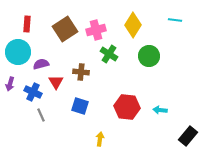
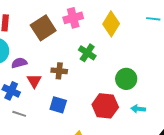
pink cross: (96, 30) -> (73, 18), moved
green circle: (149, 56) -> (126, 79), moved
gray line: (41, 115) -> (19, 114), turned -48

